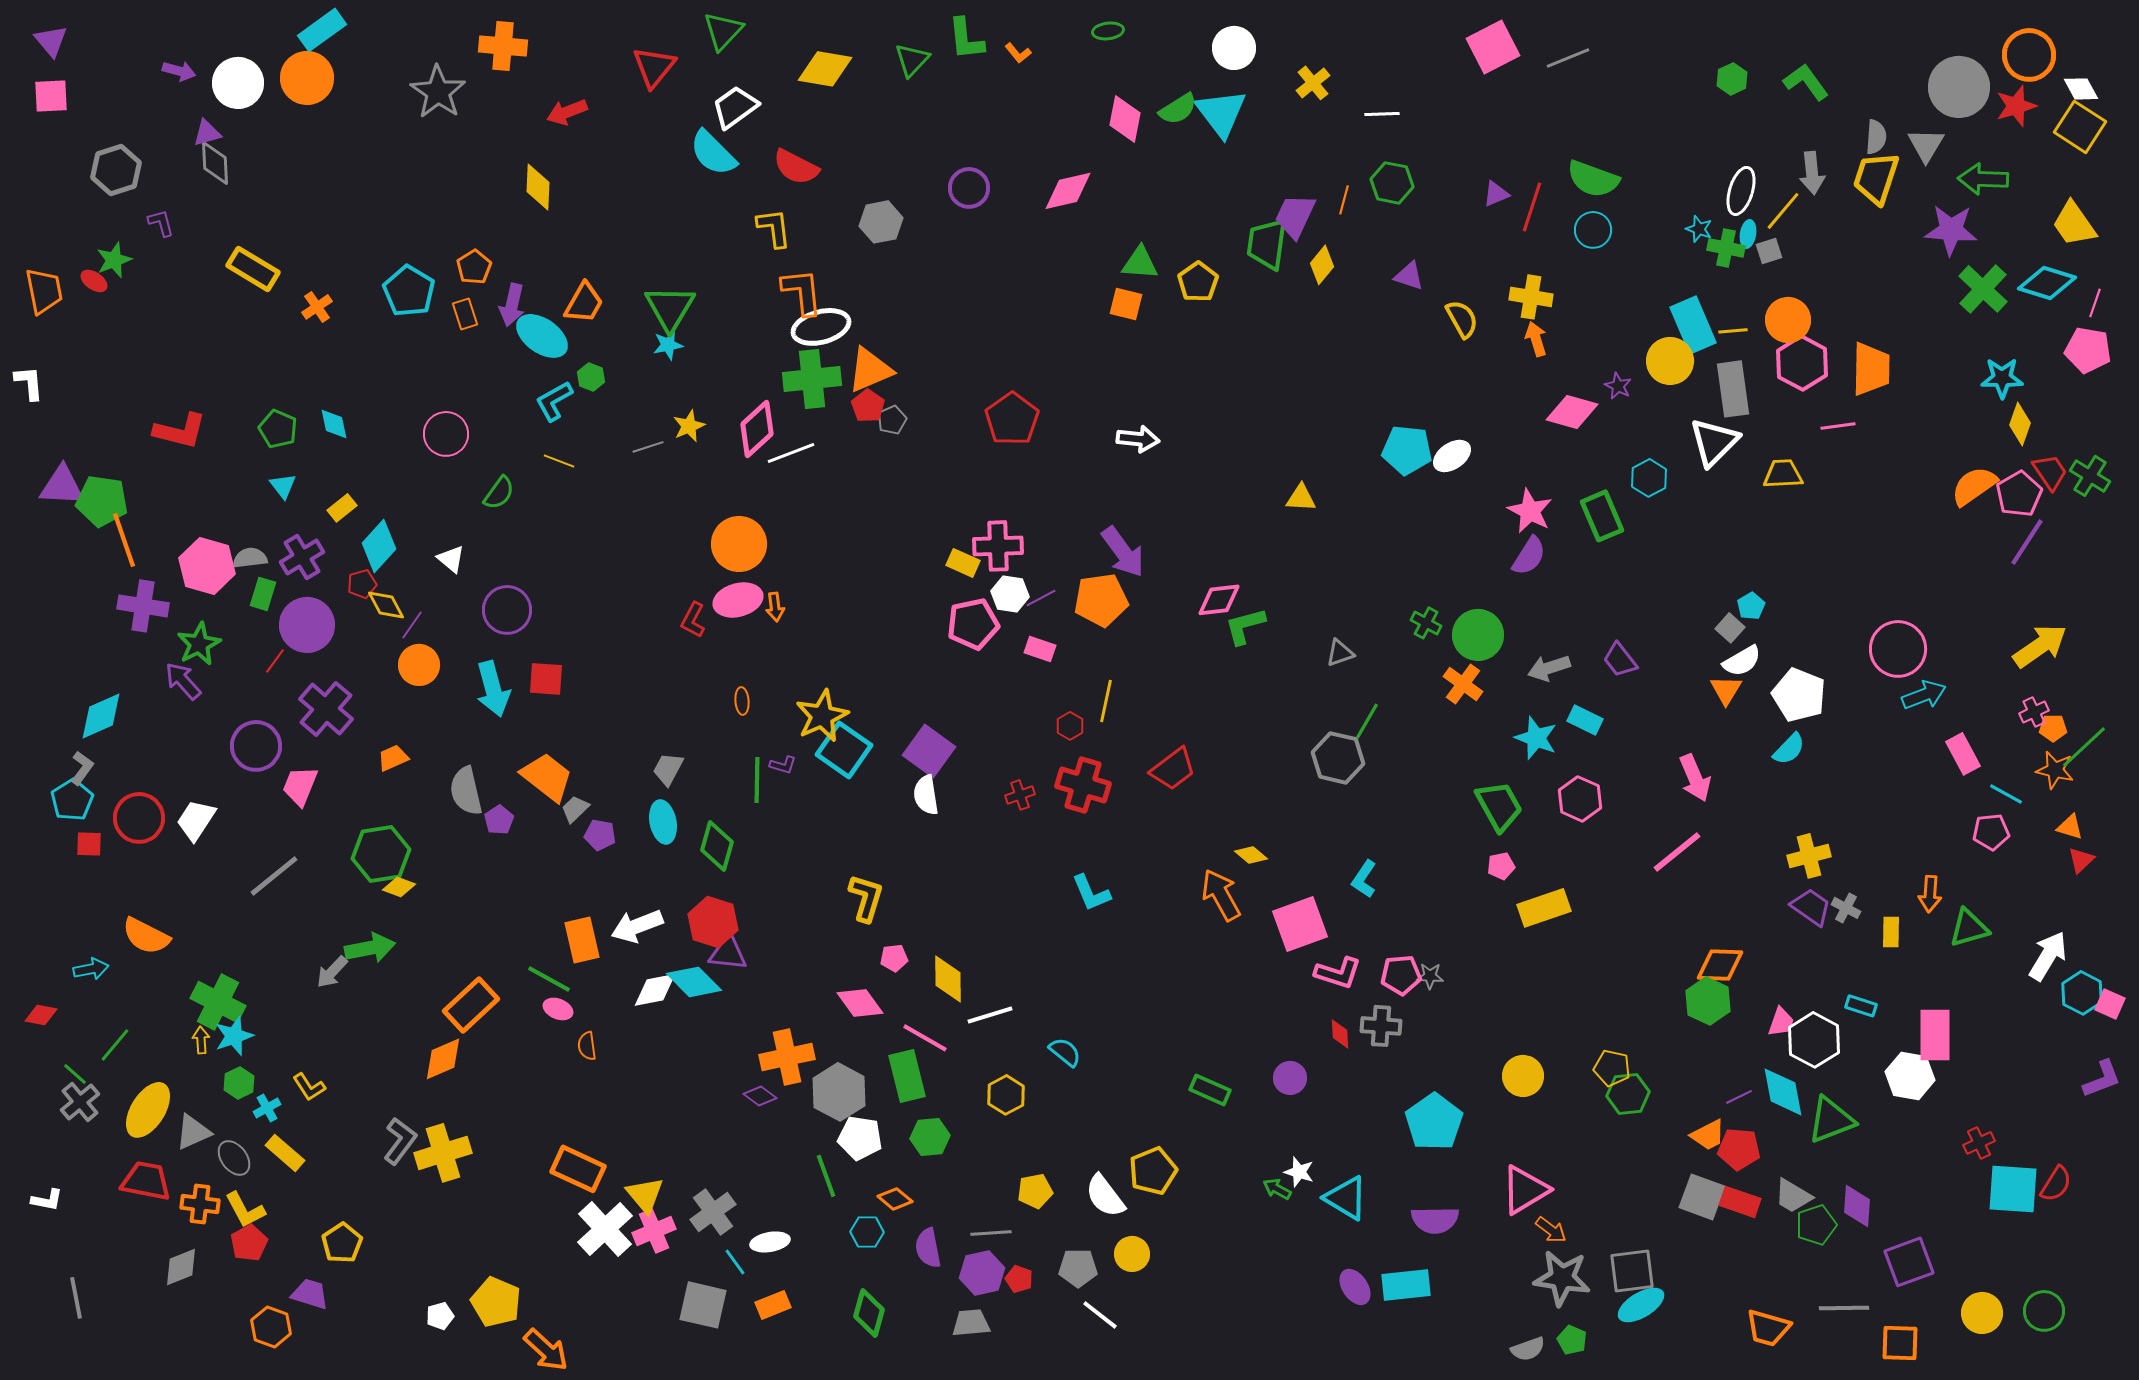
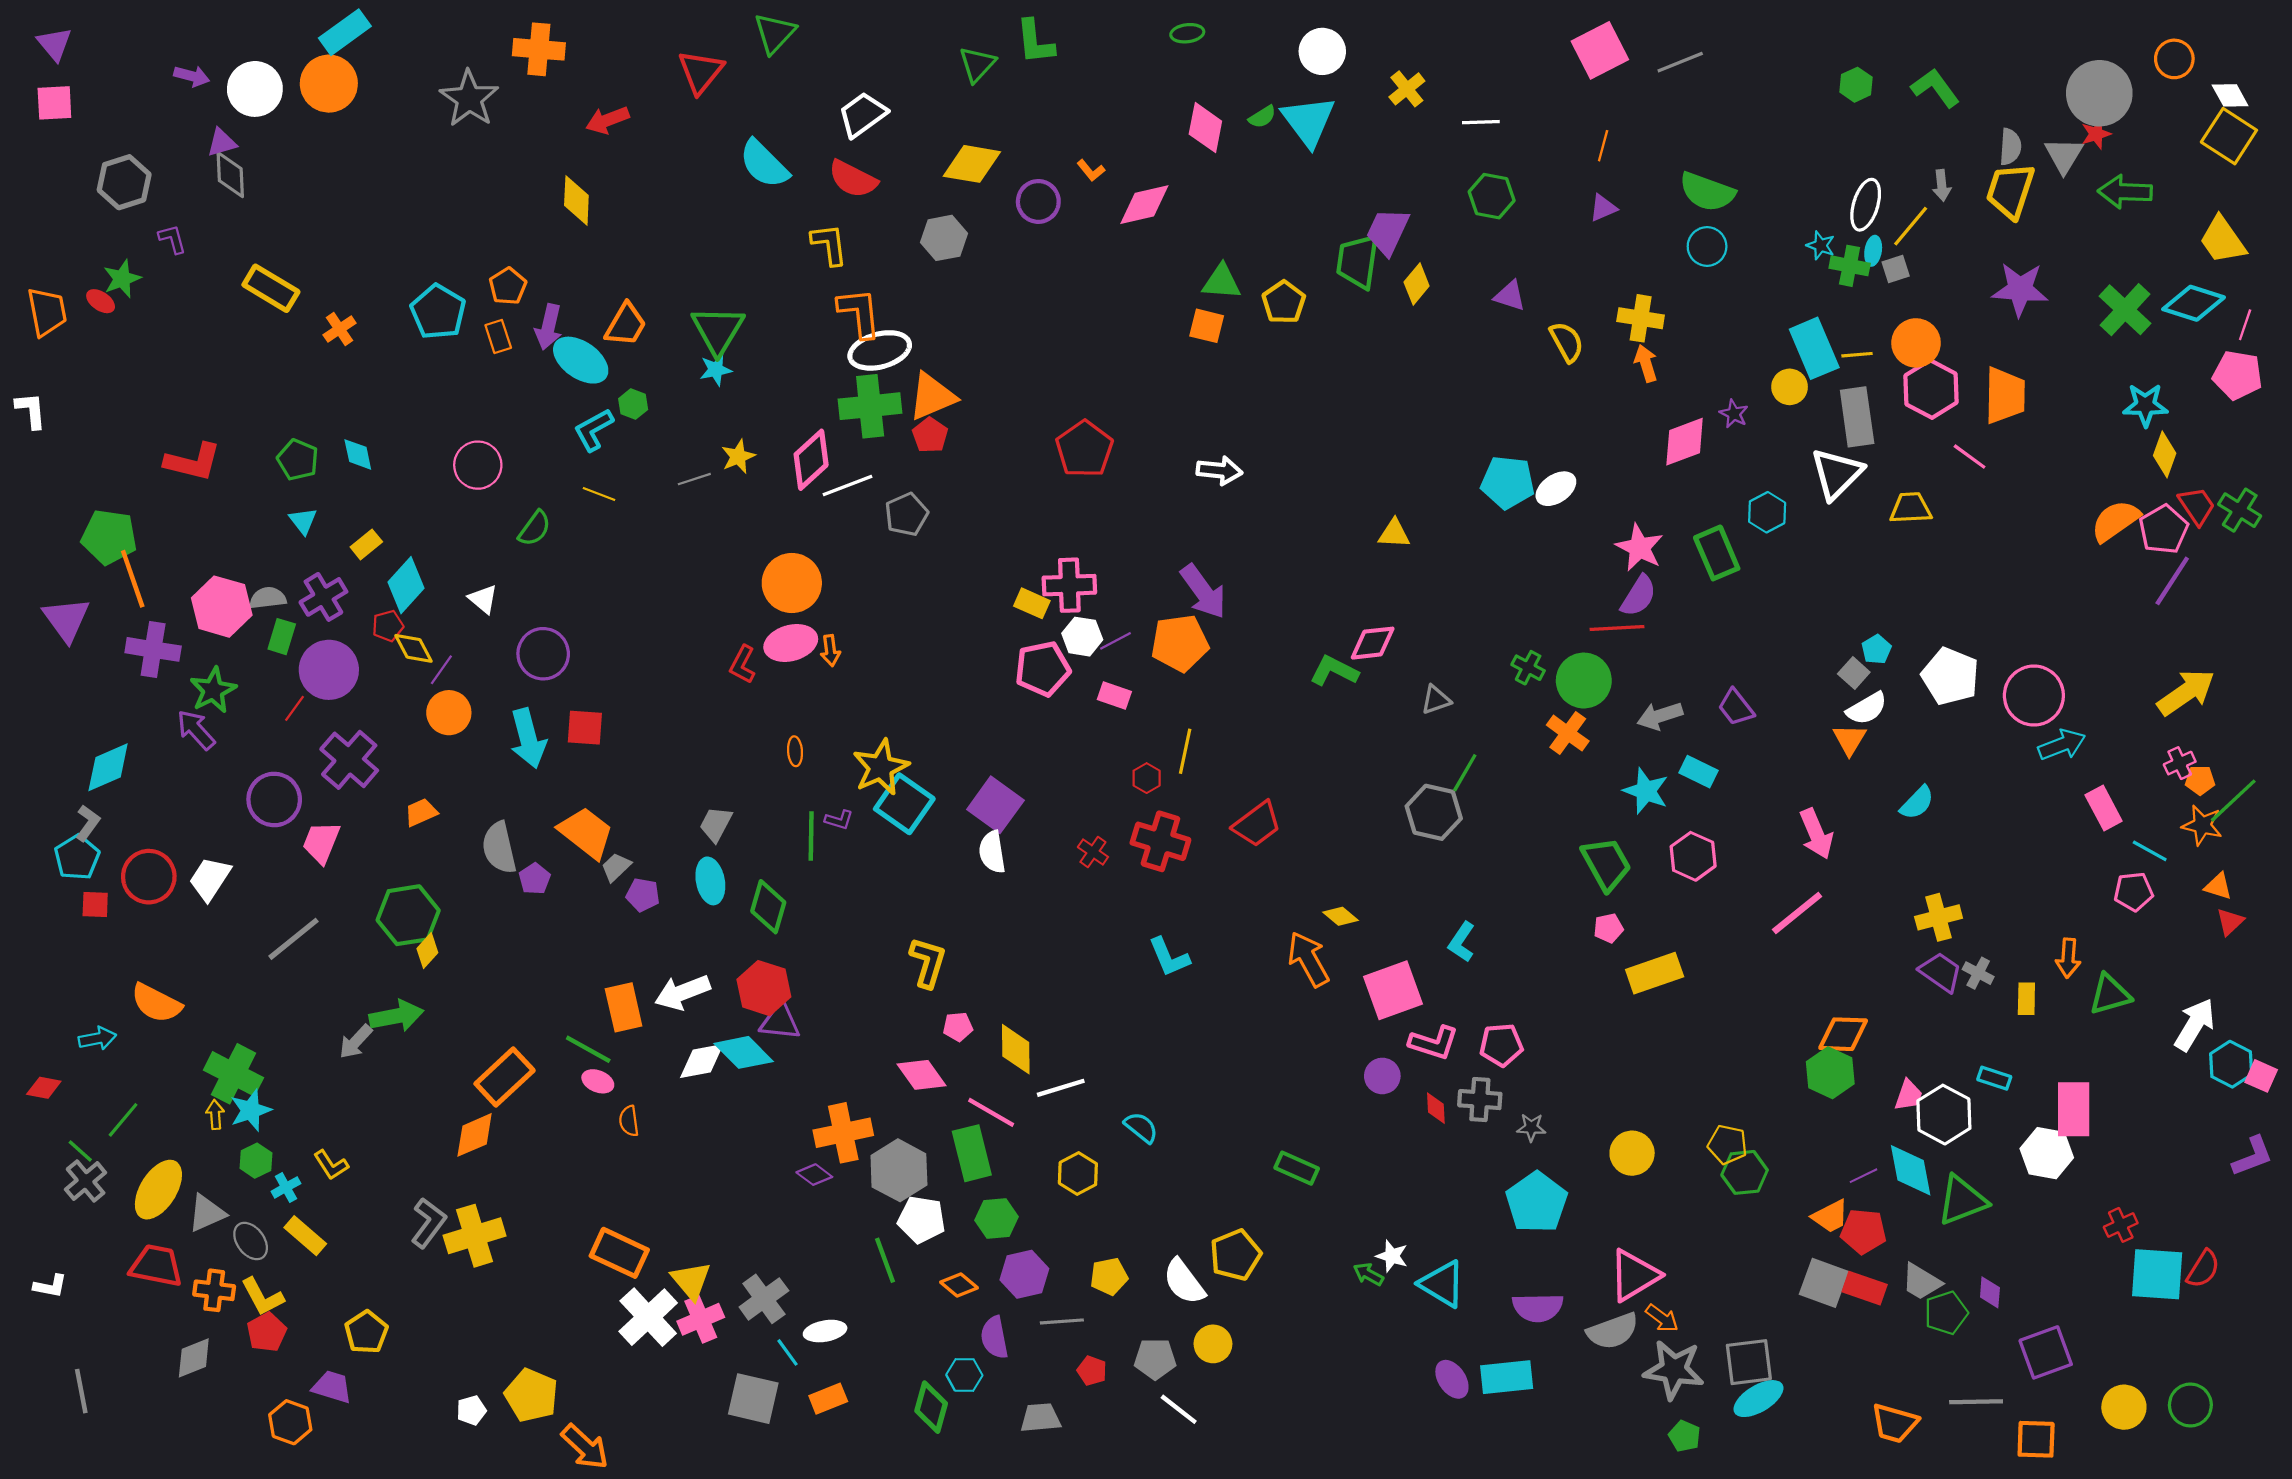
orange L-shape: (1018, 53) -> (1091, 170), moved
orange circle: (2029, 55) -> (2174, 59), size x0.7
yellow diamond: (825, 69) -> (972, 164), moved
red star: (2016, 106) -> (2096, 134), moved, size x0.7
white trapezoid: (735, 107) -> (863, 115), moved
green semicircle: (1178, 109) -> (1262, 117), size x0.7
gray arrow: (1812, 173) -> (1942, 185), size x0.7
orange line: (1344, 200) -> (1603, 146), moved
red line: (1532, 207) -> (1617, 628), moved, turned 69
purple star: (1951, 230) -> (2020, 289), moved
yellow circle: (1670, 361) -> (1790, 387), size x0.7
pink diamond: (1572, 412) -> (1685, 442), turned -36
gray pentagon: (892, 420) -> (906, 514), moved, size x1.4
pink line: (1838, 426) -> (1970, 457), turned 44
purple triangle: (62, 486) -> (66, 619), moved, turned 51
pink diamond: (1219, 600) -> (1373, 643), moved
green L-shape: (1245, 626) -> (1334, 671), turned 42
white pentagon: (1799, 695) -> (1950, 676), moved
red cross: (1020, 795) -> (1093, 852), turned -36
yellow diamond: (399, 887) -> (427, 951), turned -68
gray star: (1430, 976) -> (1531, 1127), moved
purple circle: (1290, 1078) -> (1382, 1076), moved
purple diamond: (1857, 1206) -> (1990, 1292), size x0.7
cyan hexagon: (867, 1232) -> (964, 1375), moved
purple hexagon: (982, 1273) -> (1024, 1274), moved
gray semicircle: (1528, 1349) -> (1613, 1331), moved, size x1.4

